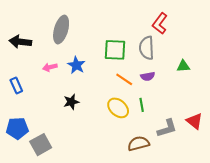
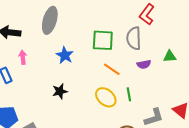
pink arrow: (50, 67) -> (23, 57), moved, turned 96
purple semicircle: (148, 76) -> (144, 64), moved

